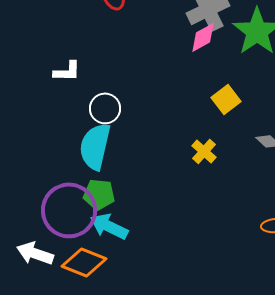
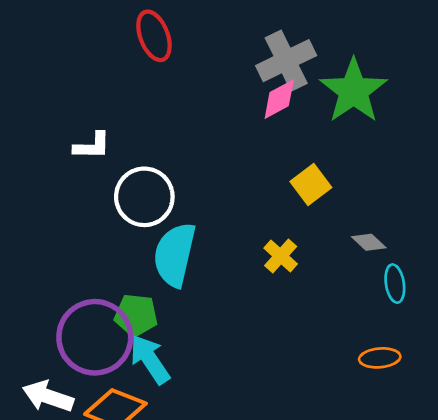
white circle: (105, 108) -> (144, 197), size x1.4
cyan semicircle: (95, 146) -> (175, 255), moved
cyan arrow: (109, 226) -> (150, 359), turned 30

